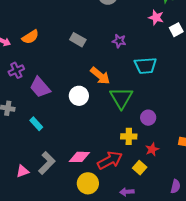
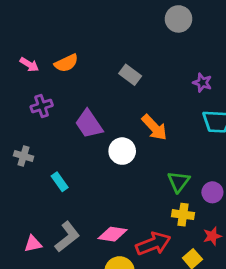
purple star: (119, 41) -> (202, 83), moved
purple trapezoid: (40, 87) -> (89, 124), moved
green triangle: (121, 98) -> (179, 182), moved, size x0.7

